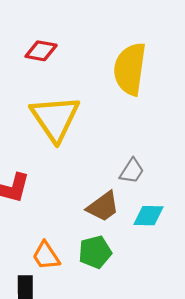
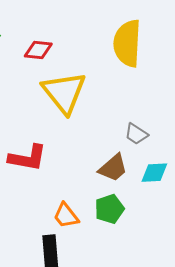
red diamond: (41, 51) -> (38, 50), moved
gray trapezoid: (132, 171) -> (136, 134), turned 95

